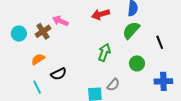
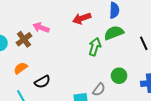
green semicircle: (131, 30) -> (114, 33), turned 30
green arrow: (104, 52) -> (95, 47), moved
green circle: (137, 63) -> (119, 76), moved

